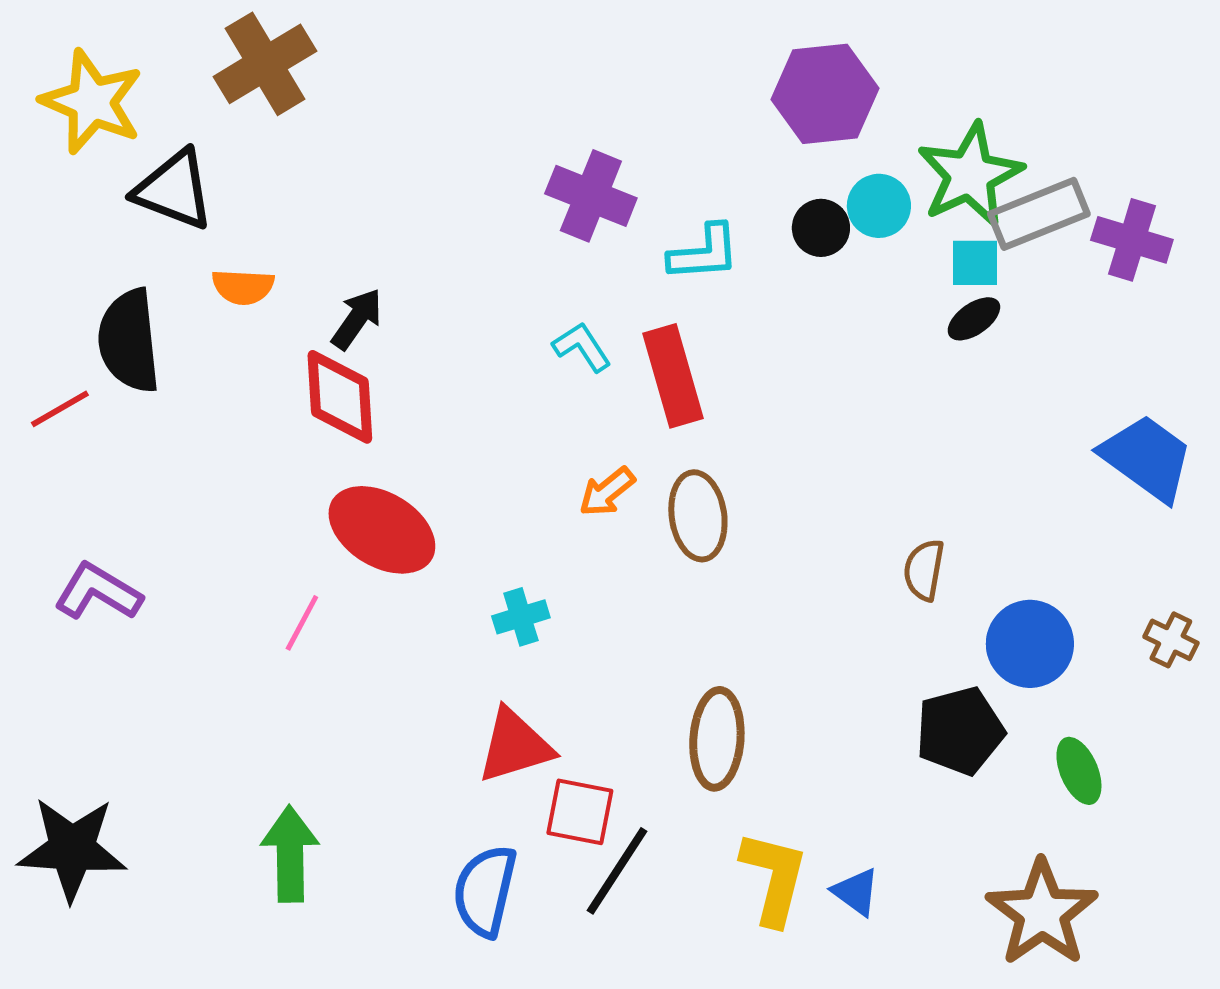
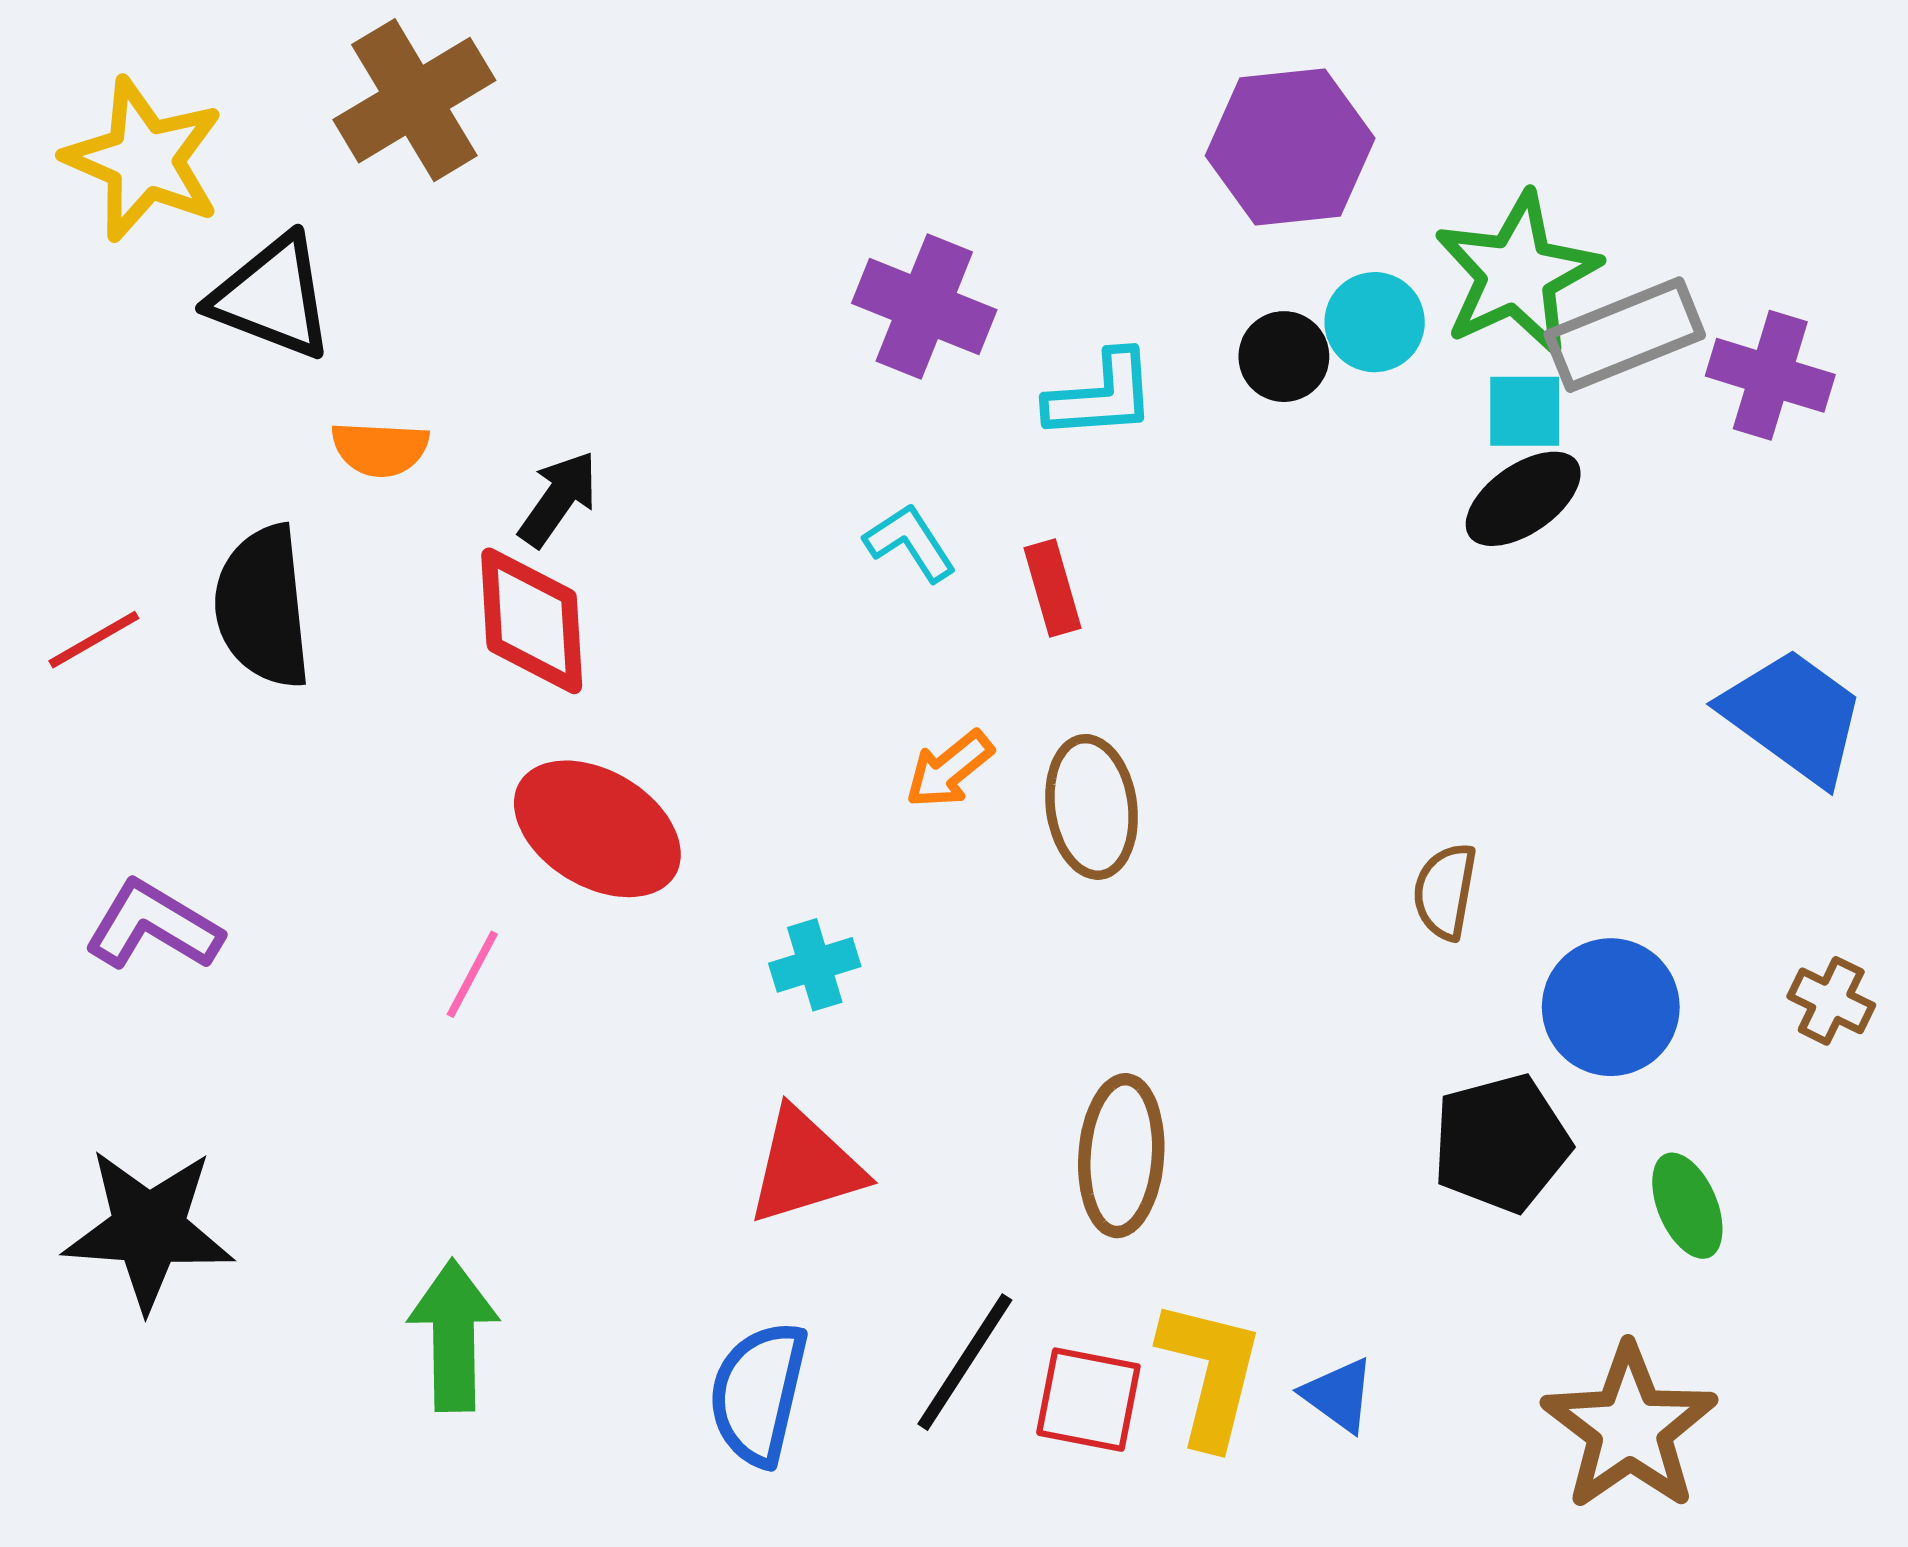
black ellipse: (974, 319) -> (1523, 499), size x1.4
black semicircle: (129, 341) -> (263, 607), moved
red rectangle: (673, 376) -> (1052, 588), size x0.6
red square: (580, 812) -> (1088, 1400), moved
black star: (72, 849) -> (149, 1229), moved

